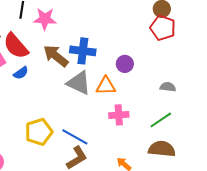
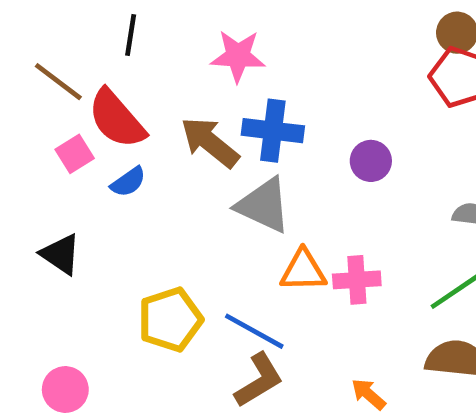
pink star: (45, 19) -> (238, 56), moved
orange triangle: (106, 86) -> (303, 271), moved

